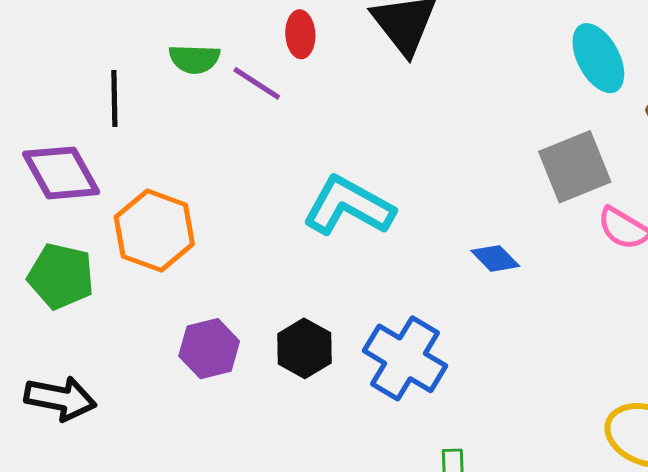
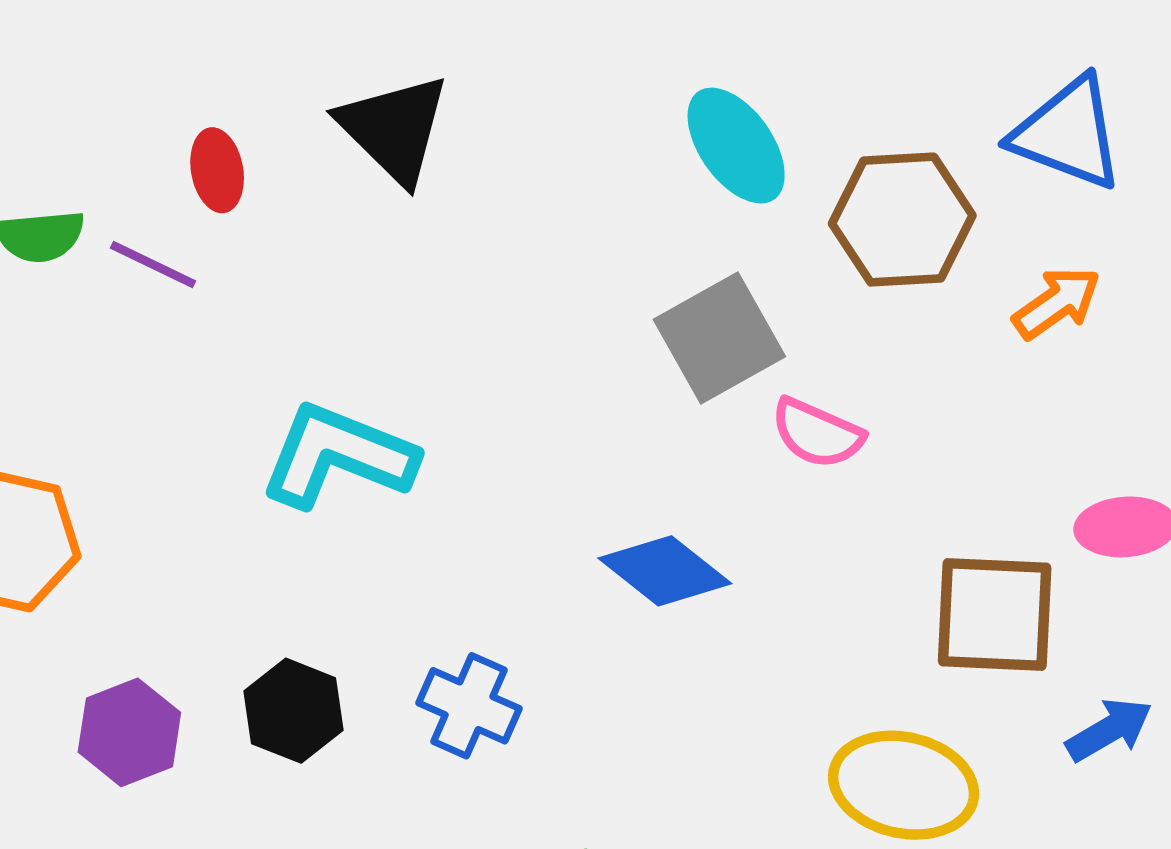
blue diamond: (495, 258) -> (665, 571), moved, size x1.5
blue cross: (405, 358) -> (469, 706), size x0.7

